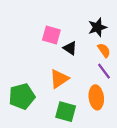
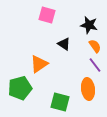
black star: (97, 27) -> (89, 25), turned 30
pink square: (51, 35) -> (47, 15), moved
orange triangle: (59, 79) -> (39, 64), moved

